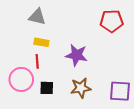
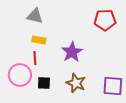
purple star: (76, 55) -> (72, 52), turned 30
brown star: (81, 88) -> (76, 83), turned 30

